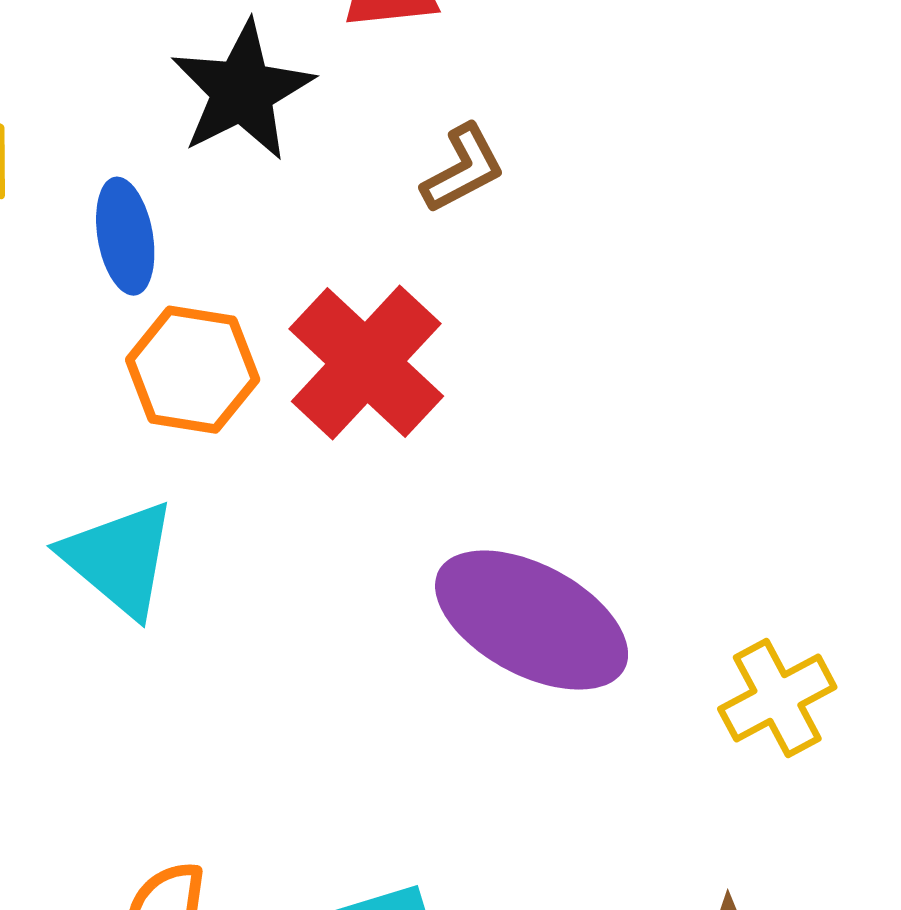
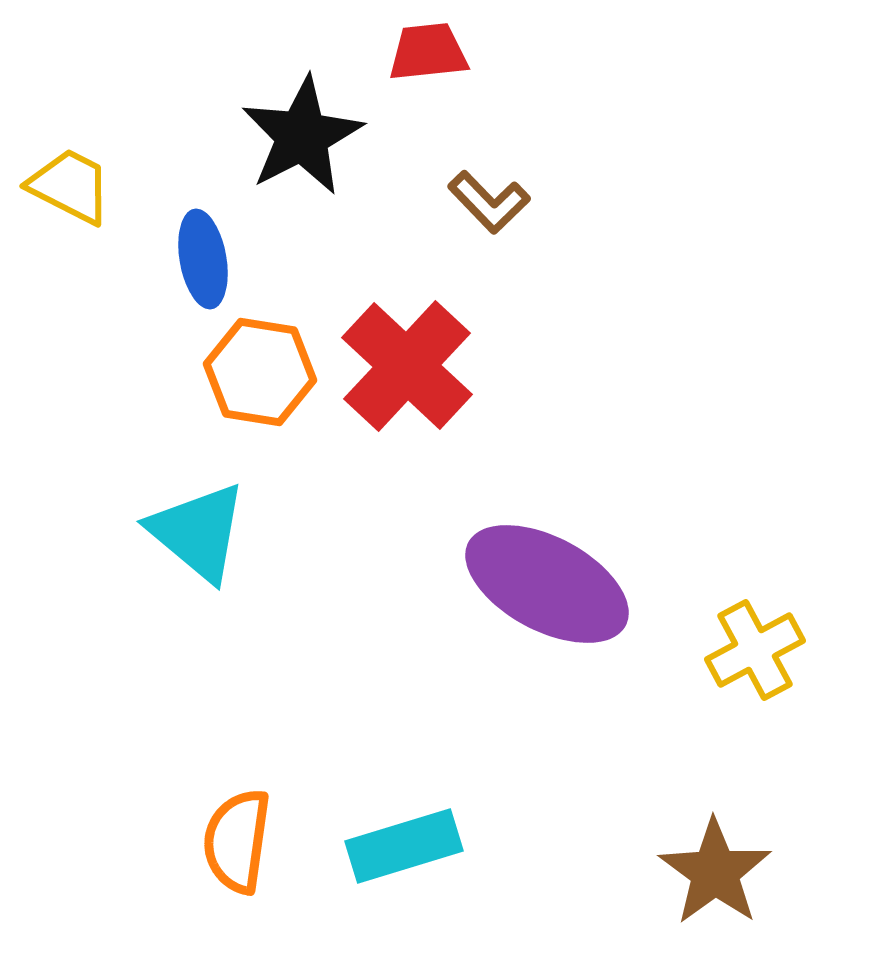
brown L-shape: (463, 169) -> (489, 202), turned 74

